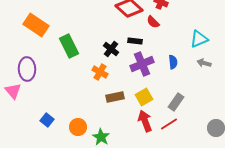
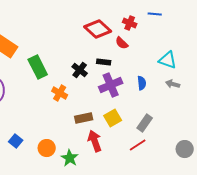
cyan triangle: (199, 39) -> (168, 60), turned 42
orange cross: (100, 72) -> (60, 93), moved
red arrow: (145, 121) -> (95, 141), moved

